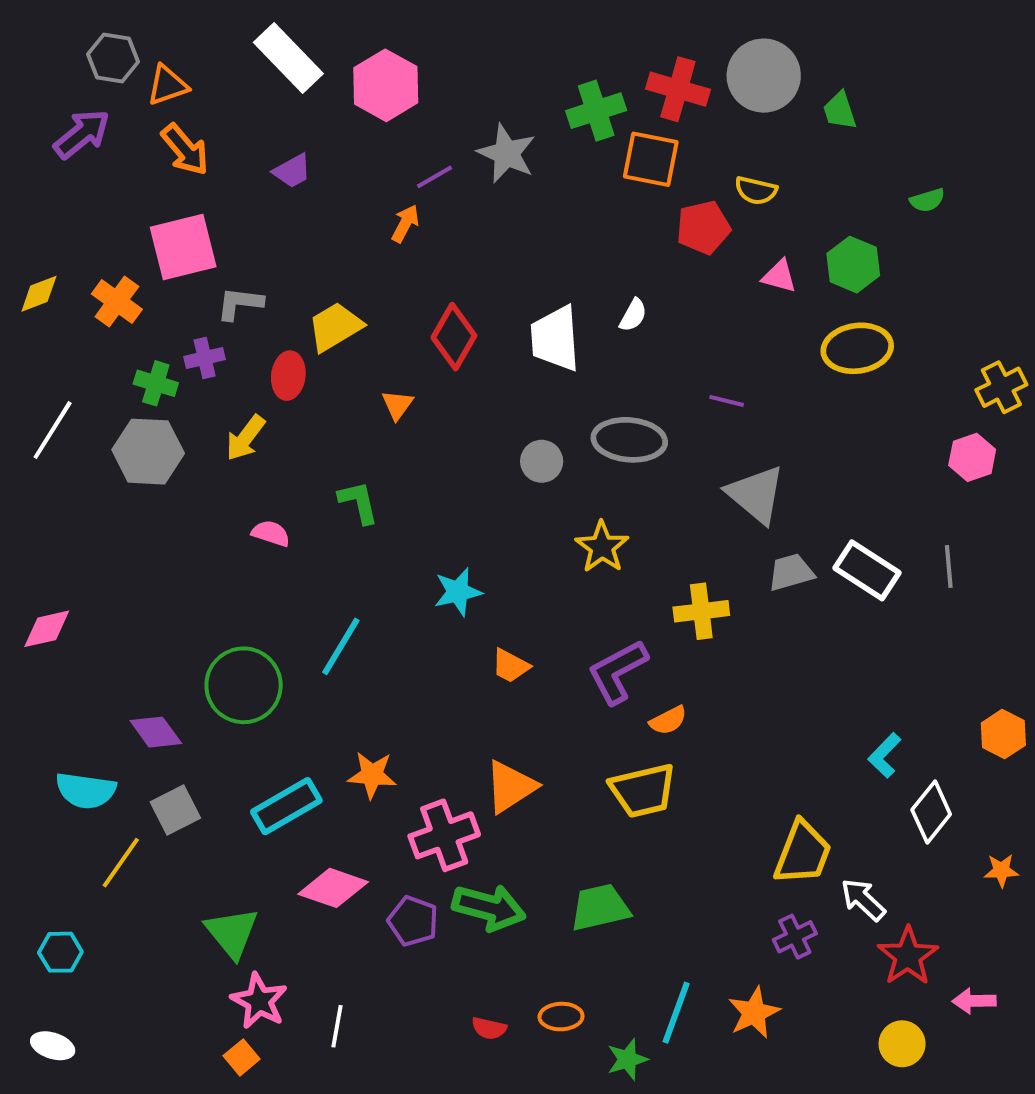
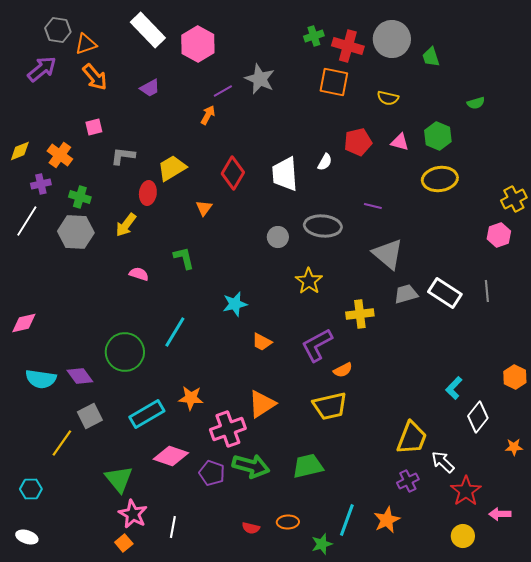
green cross: (596, 111) -> (314, 36), moved, size x0.7
red pentagon: (703, 227) -> (358, 142), moved
pink square: (183, 247) -> (94, 127), size x0.5
purple cross: (205, 358) -> (41, 184), moved
cyan semicircle: (86, 791) -> (41, 379), moved

